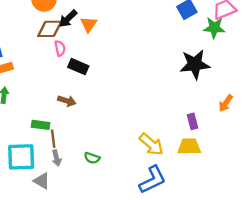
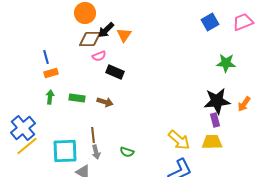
green star: (214, 28) -> (226, 63), moved
pink semicircle: (60, 48) -> (99, 56), turned 80
black star: (195, 64) -> (217, 101), moved
green rectangle: (41, 125) -> (77, 98), moved

